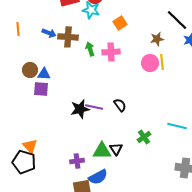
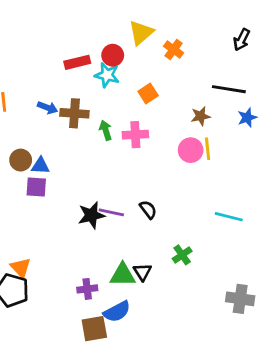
black line: (177, 20) -> (229, 89), turned -35
cyan line: (177, 126) -> (229, 217), moved

